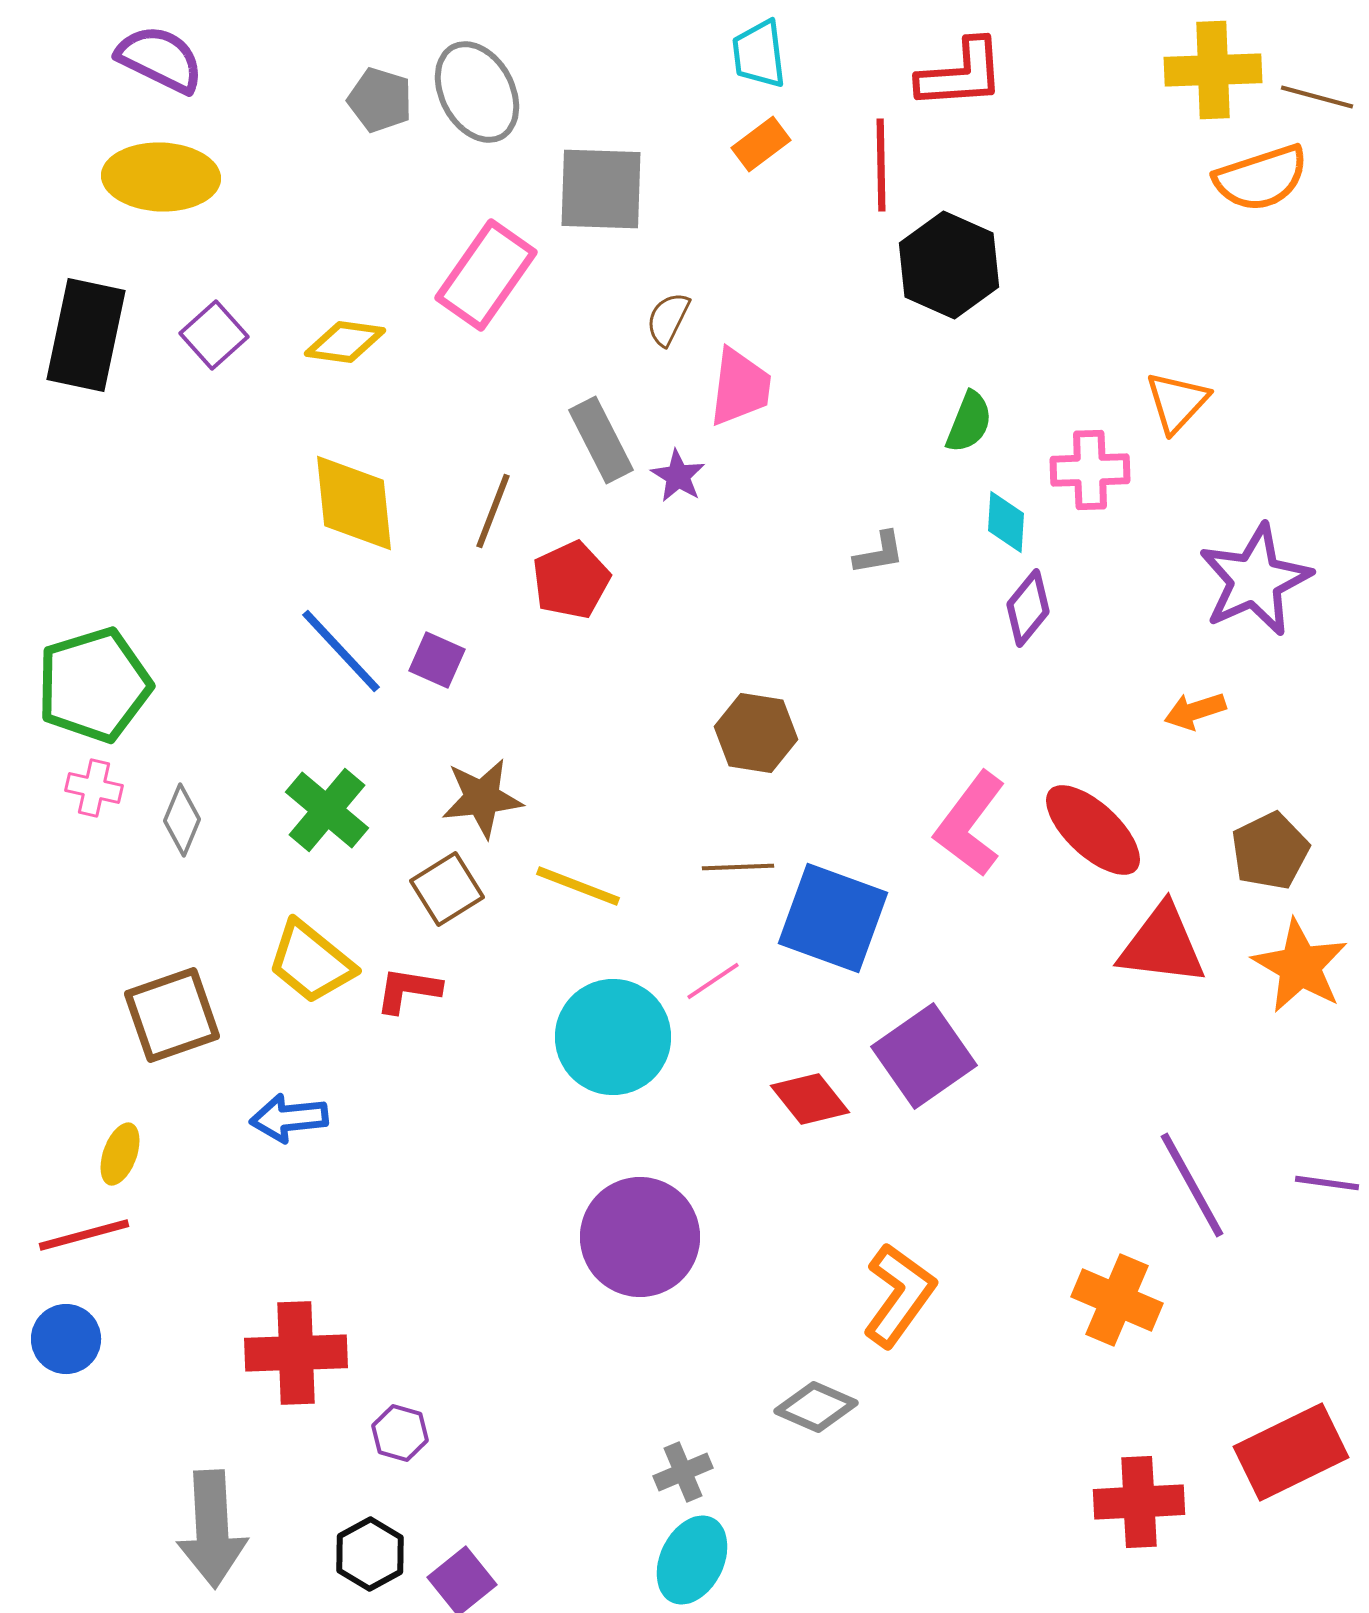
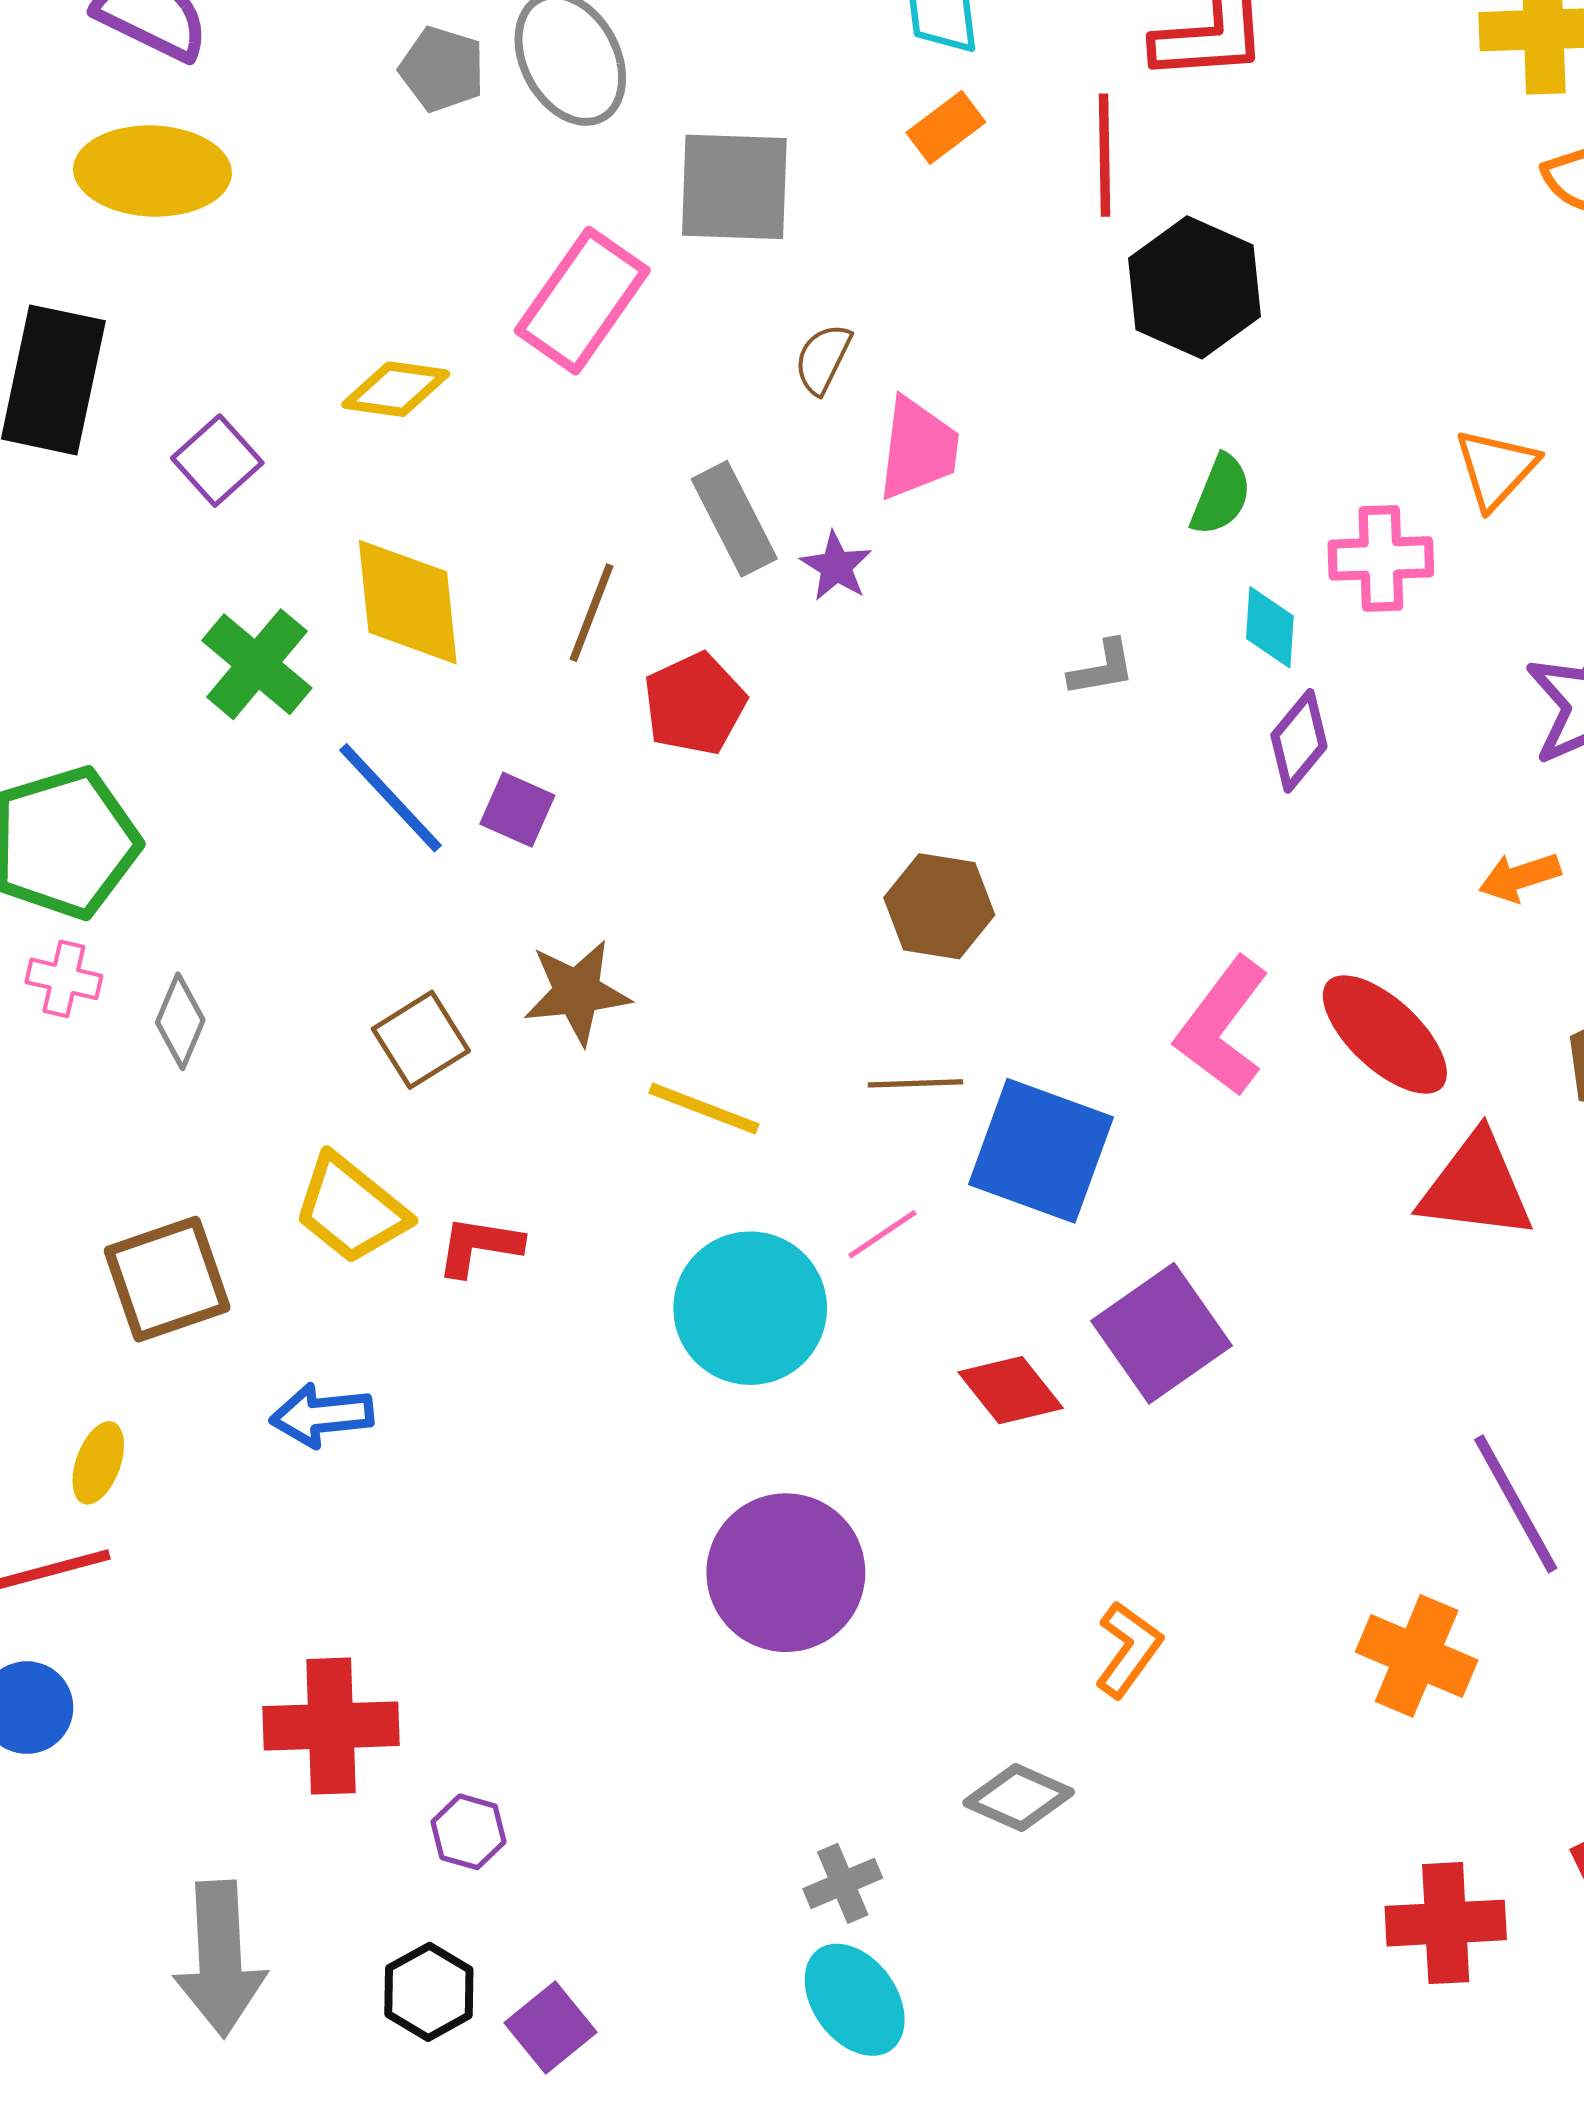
purple square: (214, 335) -> (217, 461), moved
green cross: (327, 810) -> (257, 664), moved
brown square: (447, 889) -> (421, 1040), moved
orange L-shape: (899, 1295) -> (1128, 1649), size x0.7
cyan ellipse: (692, 1560) -> (855, 2000), turned -62

